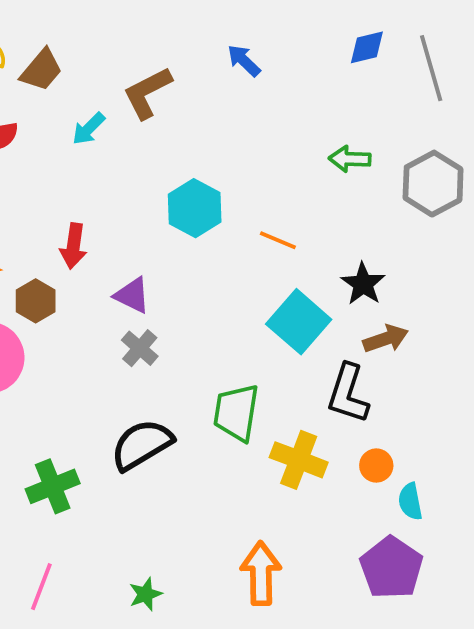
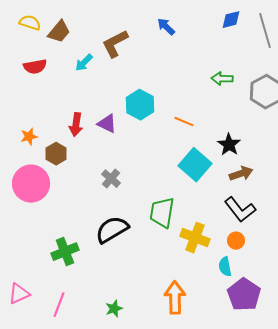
purple triangle: (132, 295) -> (107, 124), moved
black L-shape: (348, 394) -> (240, 210), moved, turned -56
cyan semicircle: (410, 501) -> (225, 267), moved

